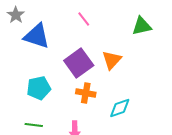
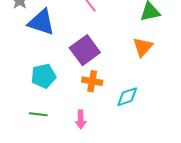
orange triangle: (112, 60) -> (143, 47), moved

